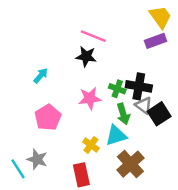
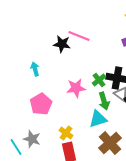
black star: (86, 56) -> (62, 44), moved
cyan arrow: (41, 76) -> (35, 69), turned -56
green cross: (117, 89) -> (99, 80), turned 32
yellow cross: (91, 145) -> (66, 133), moved

